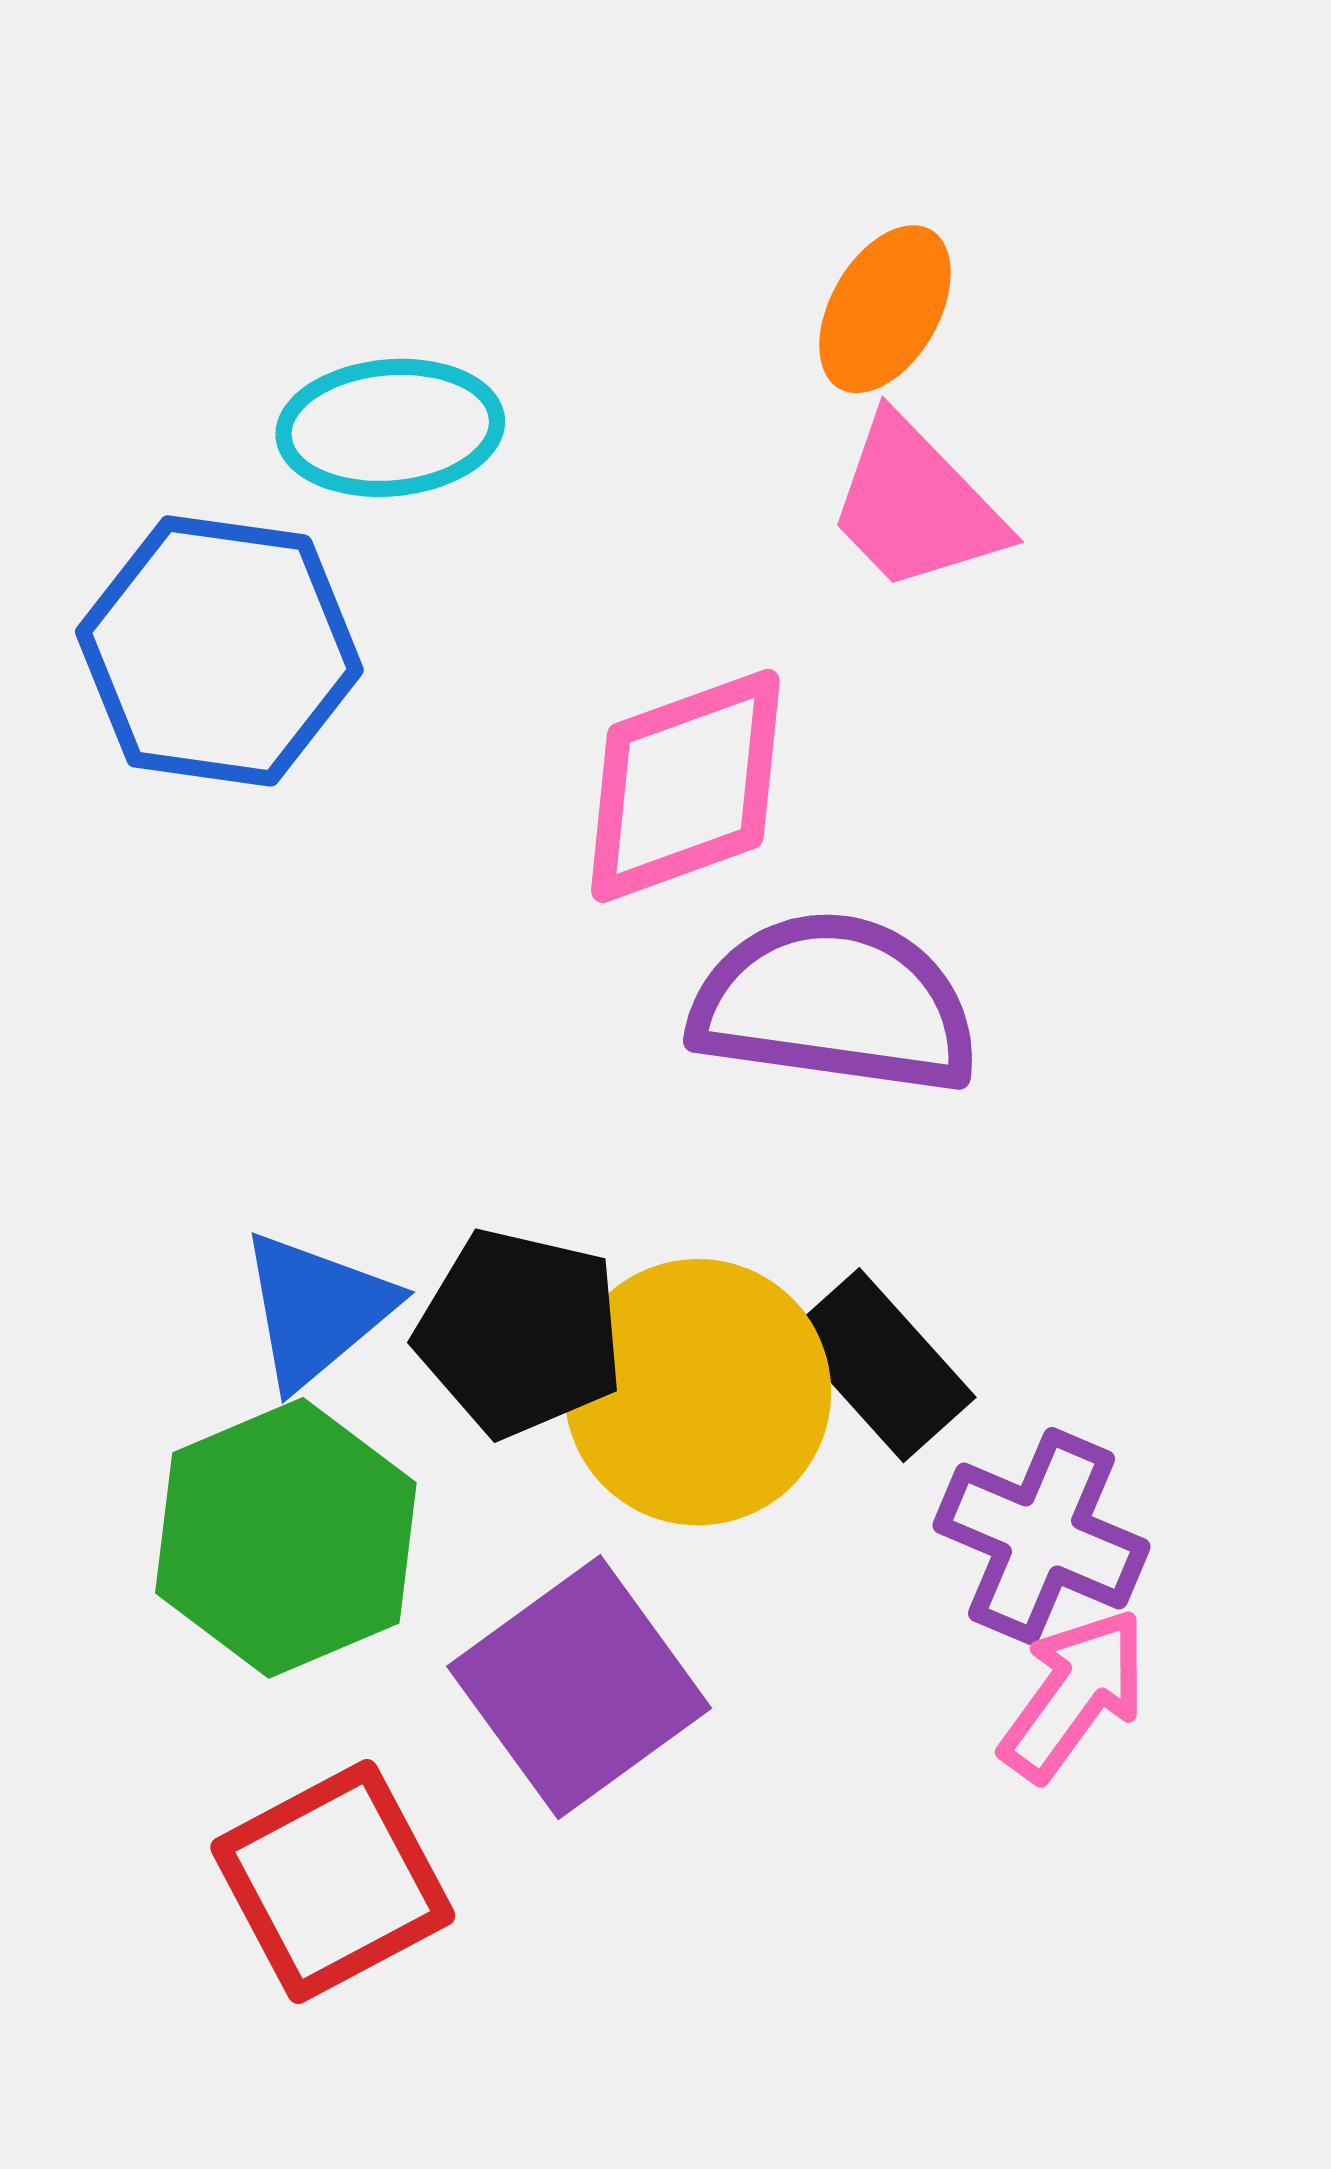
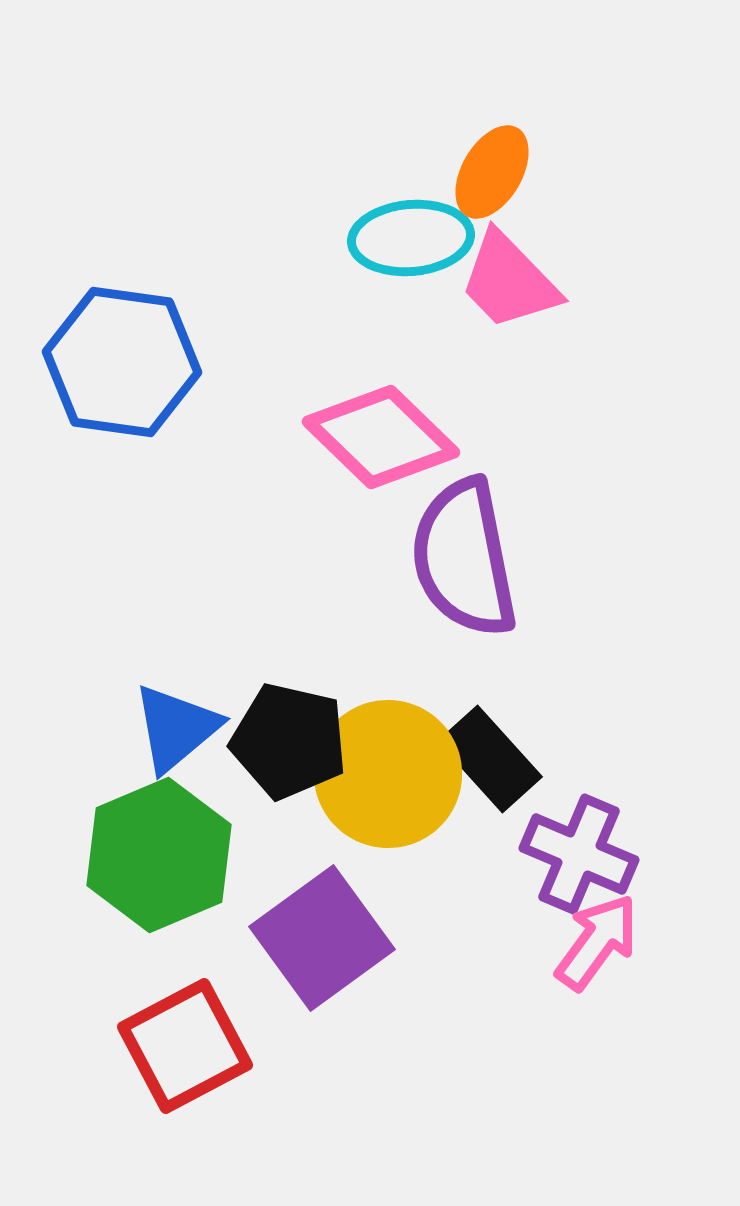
cyan ellipse: (390, 428) -> (411, 238), moved
pink diamond: (685, 786) -> (381, 437), turned 64
purple semicircle: (835, 1004) -> (464, 558), turned -109

